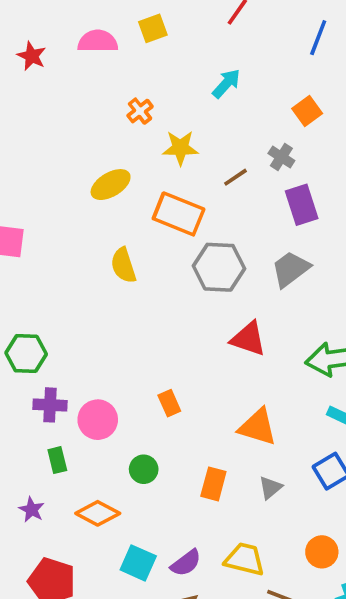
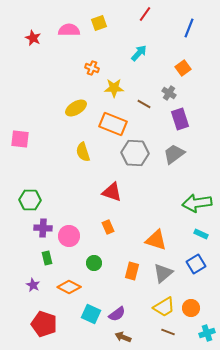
orange cross: (140, 111) -> (92, 68), turned -32
brown line: (235, 177) -> (144, 104), turned 64
red triangle: (248, 339) -> (112, 192), moved
gray triangle: (270, 488) -> (163, 273), size x1.5
yellow trapezoid: (245, 559) -> (164, 307), moved, turned 135

